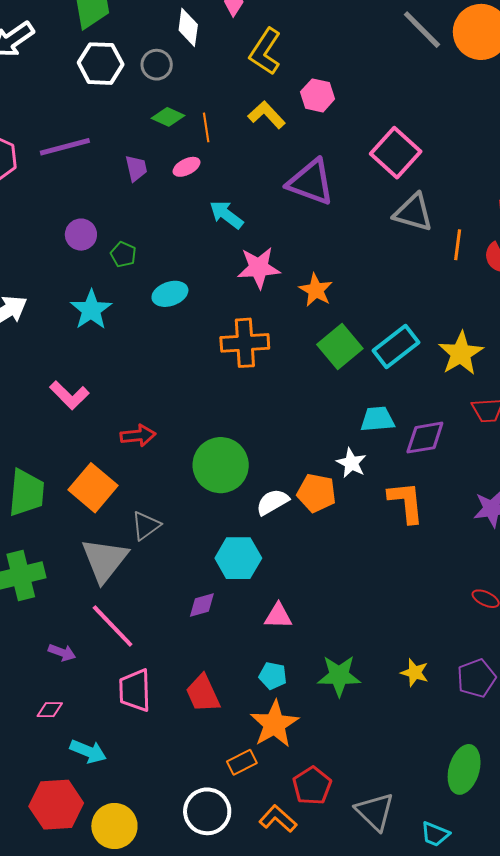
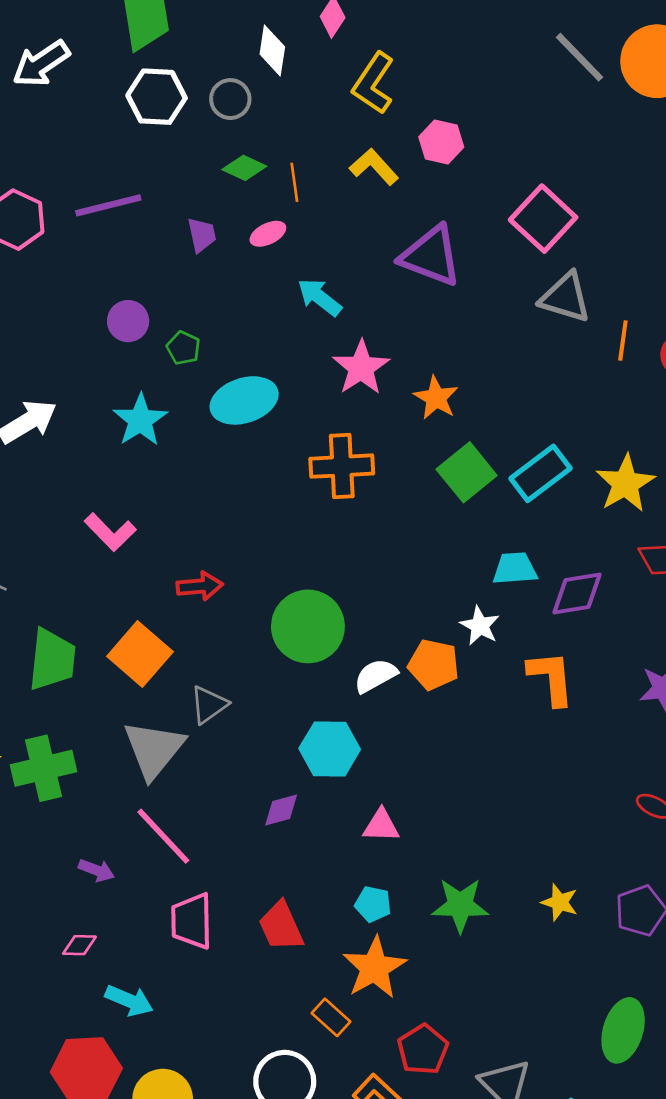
pink star: (259, 268) -> (361, 368), turned -30
cyan ellipse: (170, 294) -> (244, 400), size x1.4
orange rectangle: (242, 762) -> (331, 1017), turned 68

